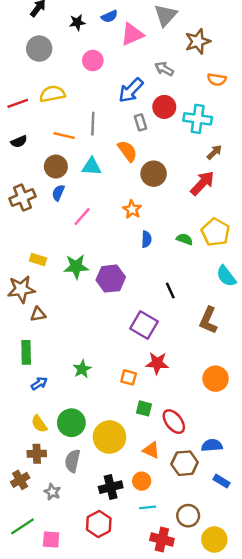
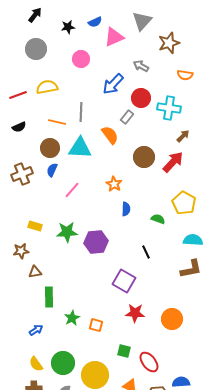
gray rectangle: (140, 122) -> (127, 117), moved, turned 56
cyan triangle: (92, 167) -> (80, 148), size x1.4
brown circle: (154, 174) -> (144, 157), moved
green semicircle: (185, 239) -> (158, 219), moved
cyan semicircle: (226, 276) -> (193, 240), turned 132
brown star: (21, 289) -> (21, 251), size x0.7
brown L-shape: (208, 320) -> (191, 269), moved, turned -125
green rectangle: (26, 352) -> (49, 297), moved
orange square: (129, 377) -> (96, 325), moved
orange circle: (216, 379) -> (172, 319), moved

